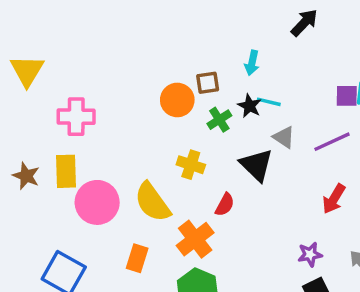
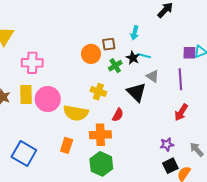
purple line: (332, 142) -> (180, 79), turned -70
pink circle: (97, 202) -> (48, 99), moved
yellow semicircle: (152, 202) -> (76, 113), turned -45
orange cross: (195, 239) -> (100, 135), turned 35

